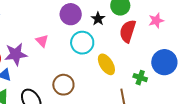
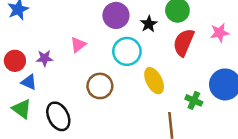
pink triangle: (42, 41) -> (78, 45), turned 32
purple star: (16, 54) -> (44, 58), size x0.6
brown circle: (63, 85) -> (100, 86), moved

